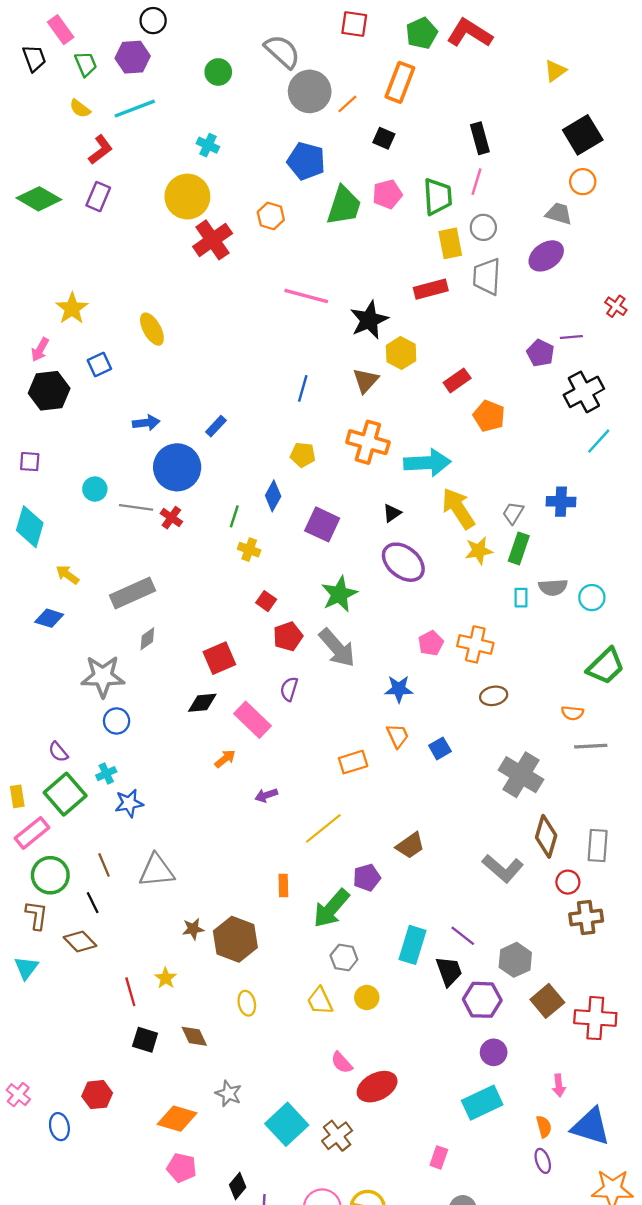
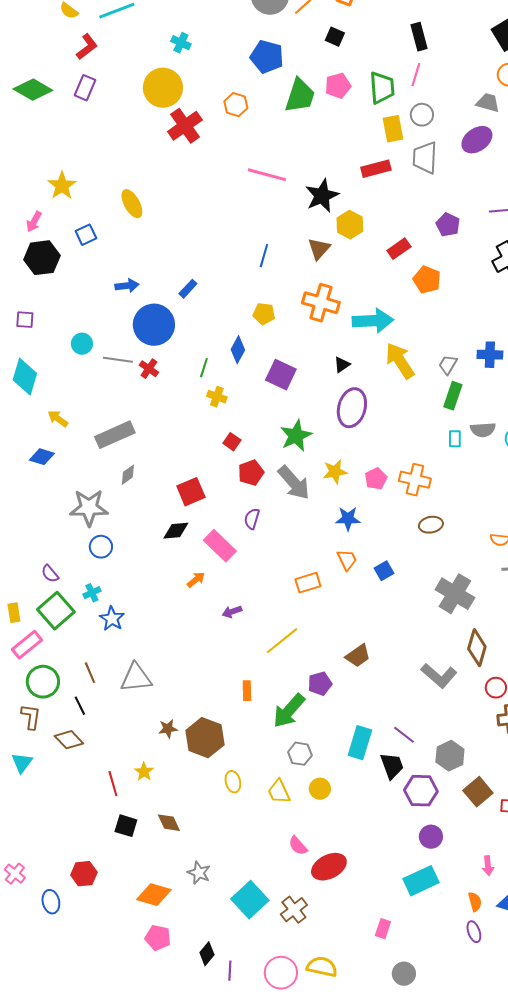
purple pentagon: (540, 353) -> (448, 225), moved
yellow star: (479, 551) -> (335, 472), moved
purple ellipse: (403, 562) -> (352, 408), turned 66
blue star: (129, 803) -> (112, 619), turned -30
yellow ellipse: (247, 1003) -> (233, 782), moved

